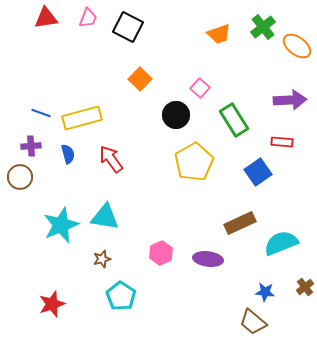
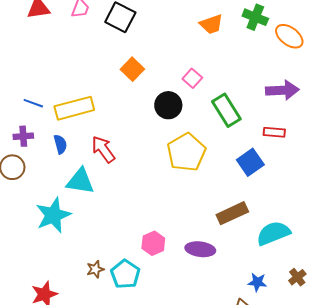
green cross: (263, 27) -> (255, 17), turned -30
cyan triangle: (105, 217) -> (80, 181), moved
brown star: (102, 259) -> (95, 269), moved
cyan pentagon: (121, 296) -> (125, 274), moved

